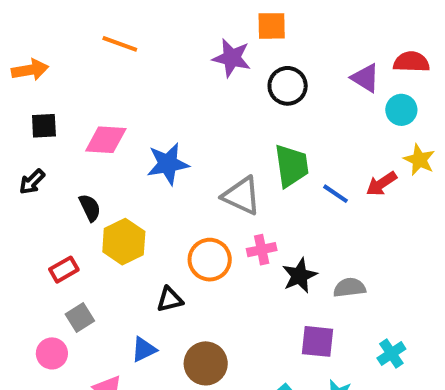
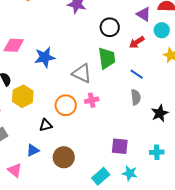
black circle: (288, 86) -> (110, 27), moved
red arrow: (381, 184) -> (137, 42), moved
blue line: (335, 194) -> (137, 74), moved
black star: (300, 276) -> (160, 113), moved
gray semicircle: (349, 288) -> (136, 97), moved, turned 91
cyan cross: (391, 353) -> (157, 152), turned 32

